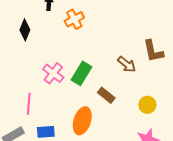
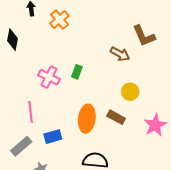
green rectangle: (81, 73) -> (77, 72), size x0.6
brown rectangle: (106, 95) -> (116, 117), moved
yellow circle: (147, 105) -> (130, 92), moved

